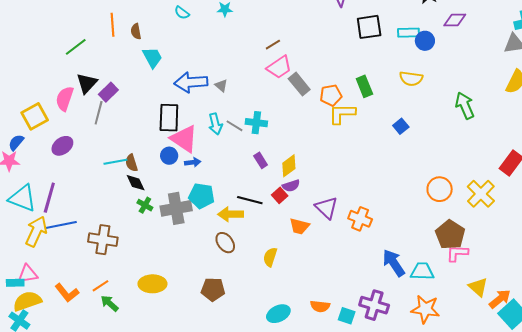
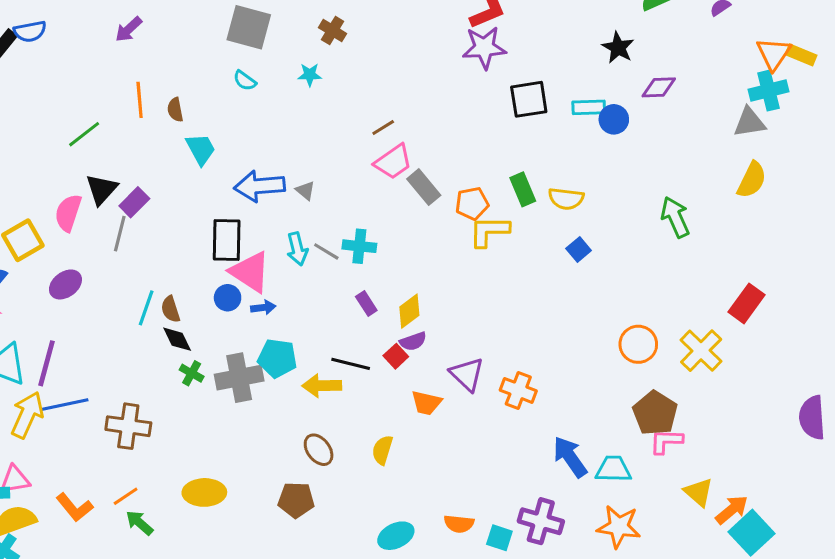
yellow semicircle: (411, 79) -> (566, 199), moved
cyan line: (115, 162) -> (146, 308), turned -60
brown ellipse: (225, 243) -> (319, 450), moved

